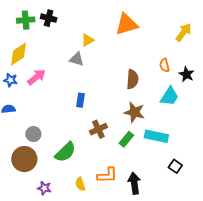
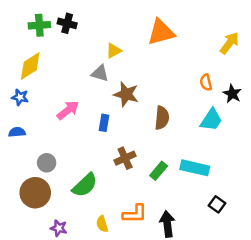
pink arrow: (36, 77) -> (68, 110), moved
brown semicircle: (132, 79) -> (162, 118), moved
brown star: (134, 112) -> (126, 94), moved

